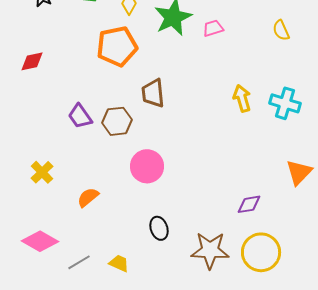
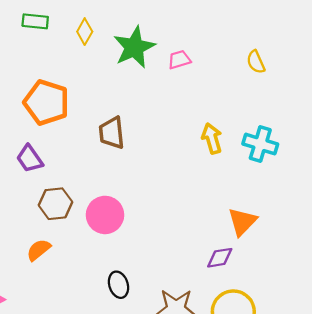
orange pentagon: (117, 46) -> (46, 102), moved, turned 30
brown hexagon: (117, 121) -> (55, 204), moved
orange triangle: (299, 172) -> (242, 222), moved

